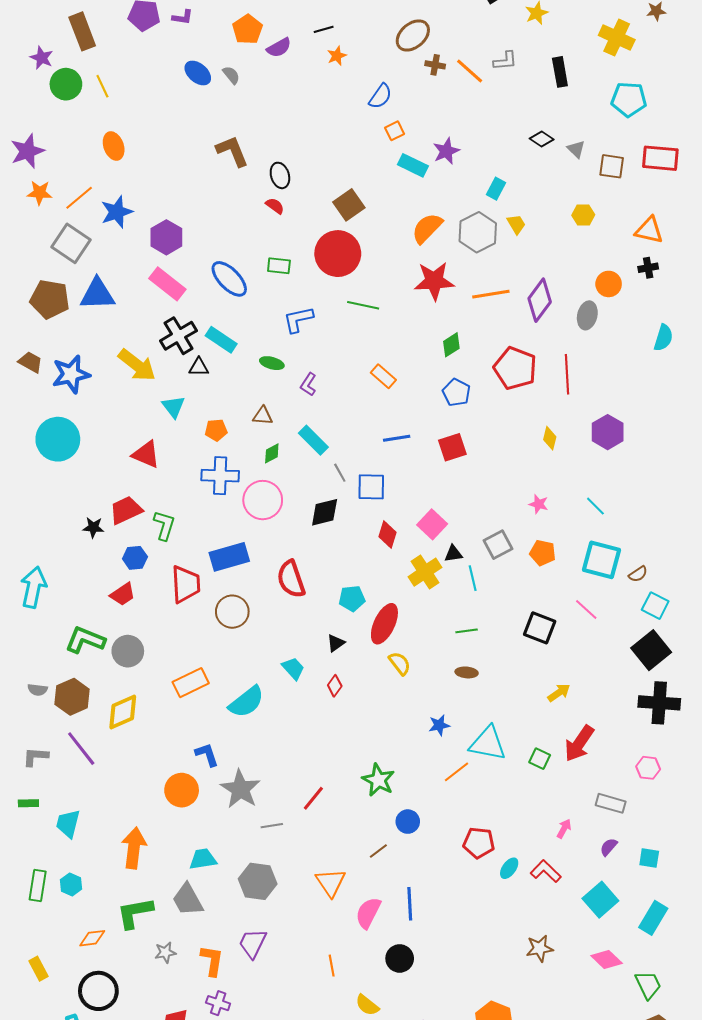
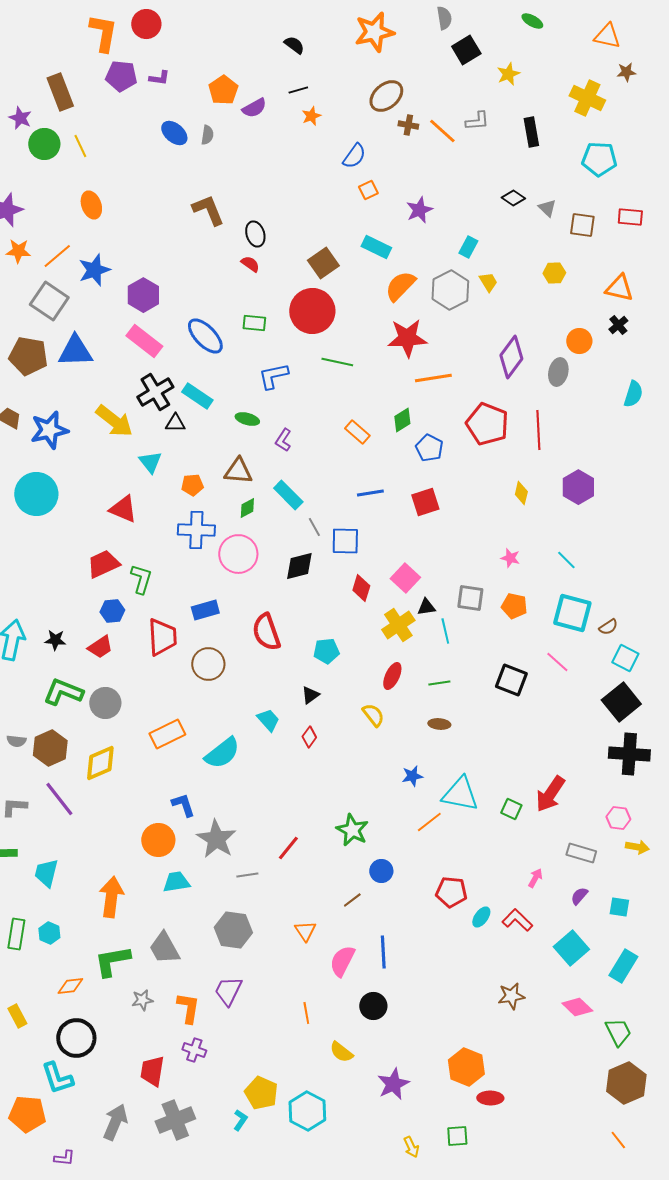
gray semicircle: (231, 75) -> (207, 135), turned 48
red rectangle: (660, 158) -> (630, 217), size x0.7
cyan rectangle: (413, 165) -> (376, 247), moved
black cross: (648, 268) -> (618, 325), turned -30
orange line: (491, 294) -> (433, 378), moved
green diamond: (451, 345) -> (402, 420), moved
brown triangle: (263, 416) -> (238, 471), size x1.4
black star: (93, 527) -> (55, 640), moved
gray square: (498, 545) -> (470, 598), turned 36
blue rectangle: (229, 557) -> (205, 610), size x0.7
red ellipse: (384, 624) -> (392, 676), moved, size x0.7
yellow arrow: (559, 693) -> (637, 847), moved, turned 45
cyan trapezoid: (203, 859) -> (176, 882), moved
orange triangle: (331, 882) -> (305, 931), size x0.7

